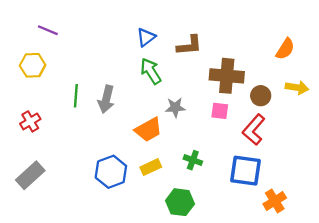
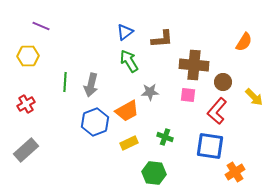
yellow arrow: (297, 88) -> (254, 97), moved, turned 36
blue hexagon: (111, 172) -> (95, 122), moved

